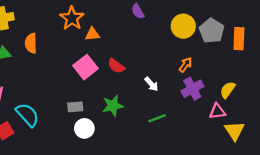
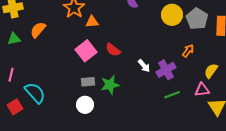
orange semicircle: (31, 43) -> (38, 30), turned 42
orange arrow: (186, 65) -> (188, 51), moved
purple cross: (192, 89) -> (166, 70), moved
gray rectangle: (75, 107) -> (88, 82), moved
green line: (157, 118) -> (172, 95), moved

